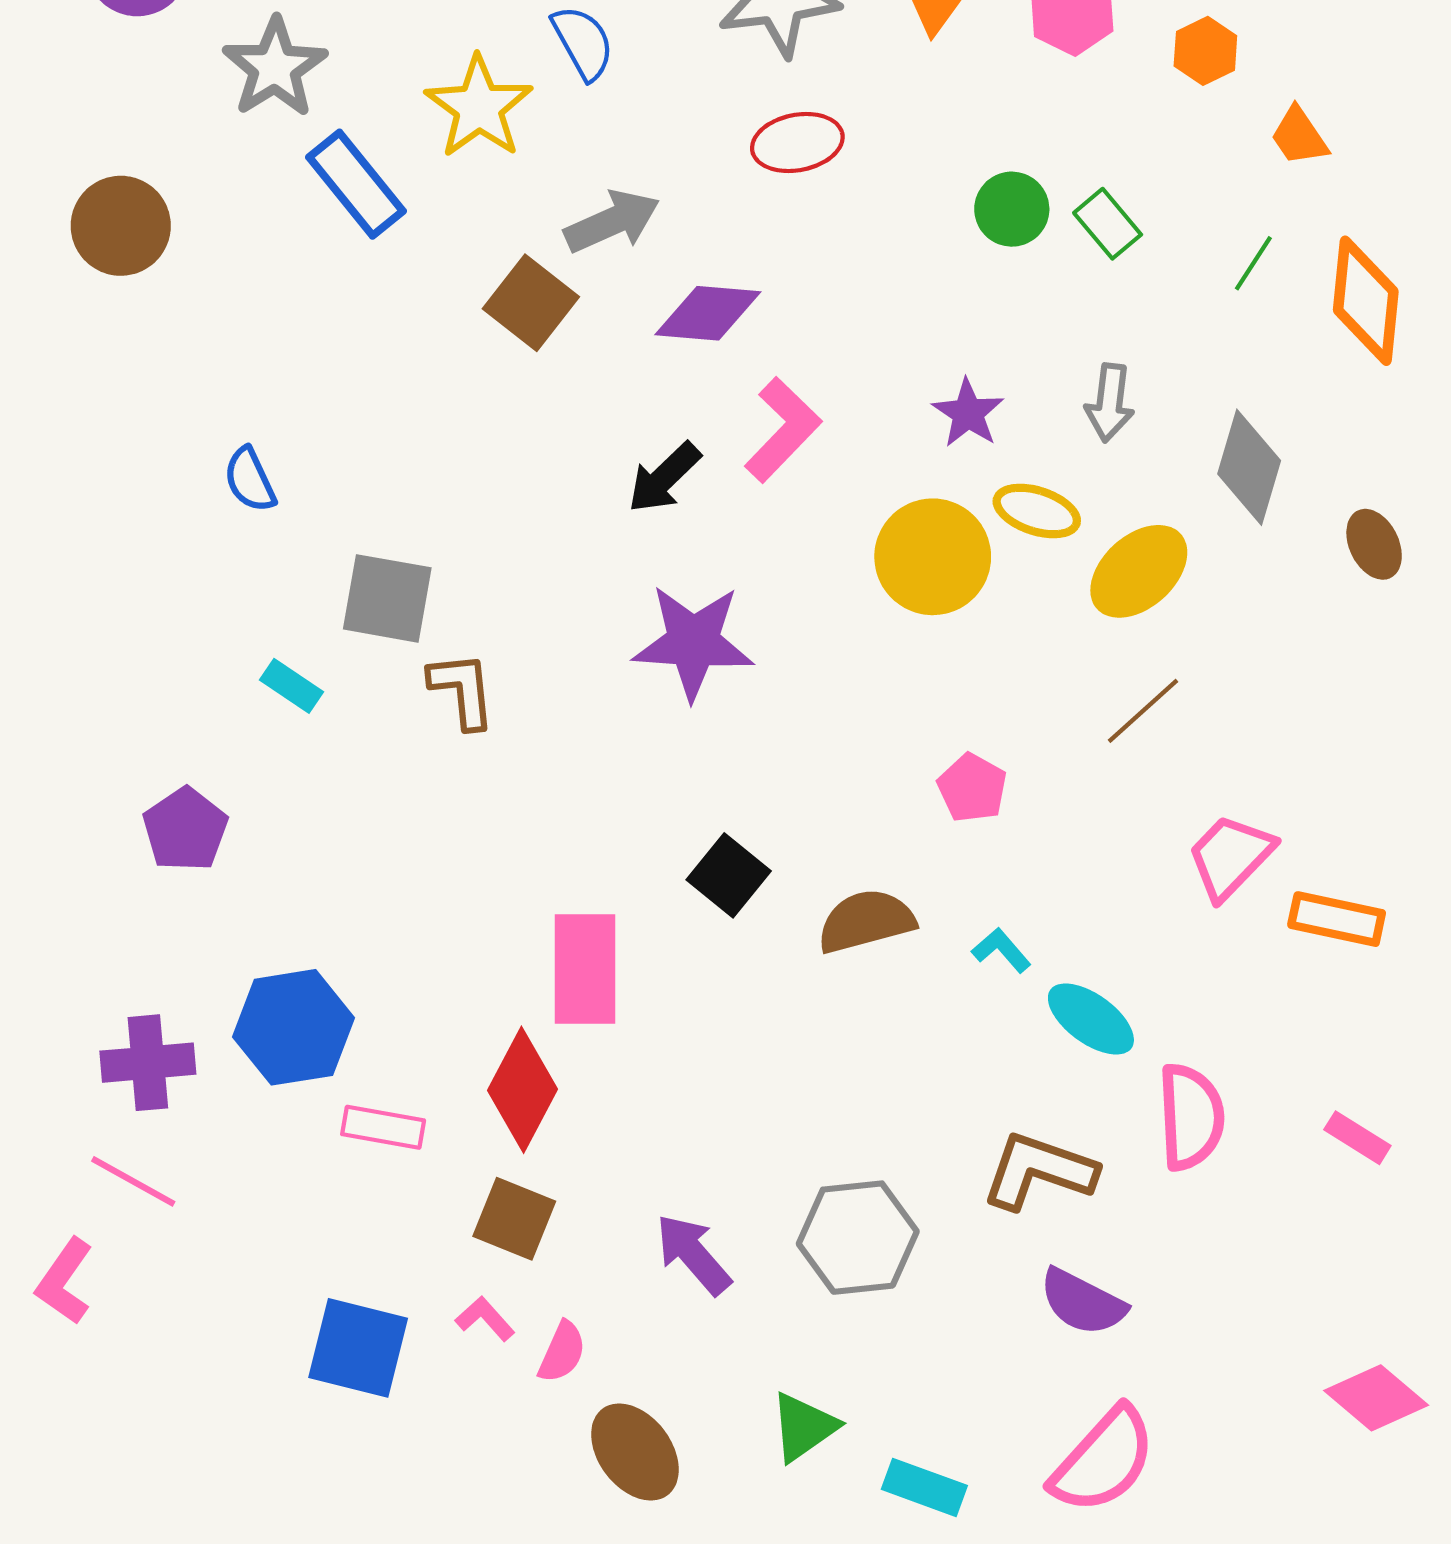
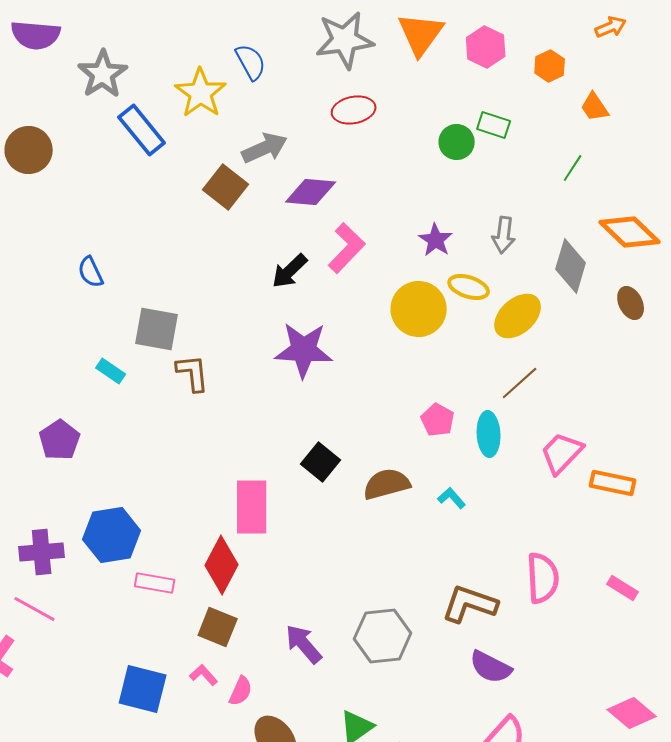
green rectangle: (1108, 224) -> (494, 125), moved, turned -32
orange diamond: (1366, 301) -> (630, 232), moved, turned -52
cyan ellipse: (1091, 1019) -> (489, 434), moved, turned 51

